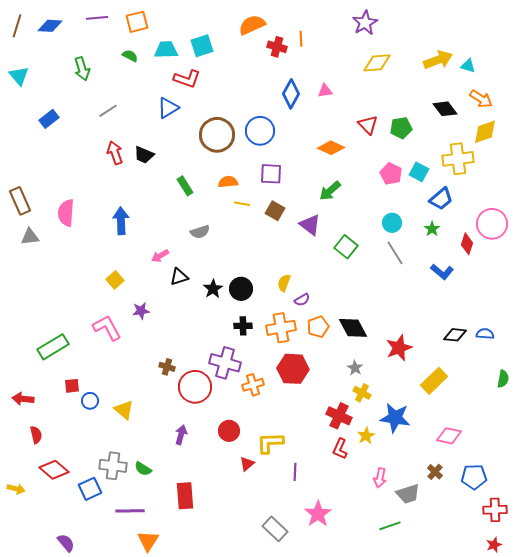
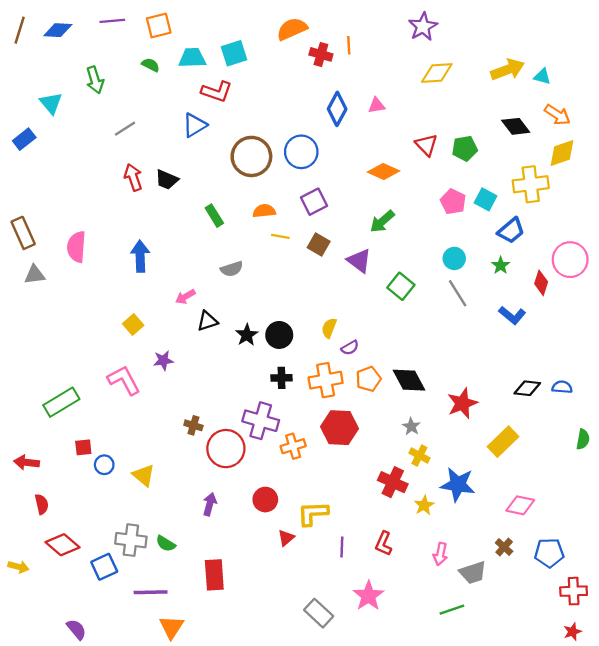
cyan triangle: (19, 76) -> (51, 103), moved
blue rectangle: (49, 119) -> (24, 139), moved
purple square: (271, 174) -> (314, 202), turned -30
red L-shape: (340, 449) -> (384, 544), moved

